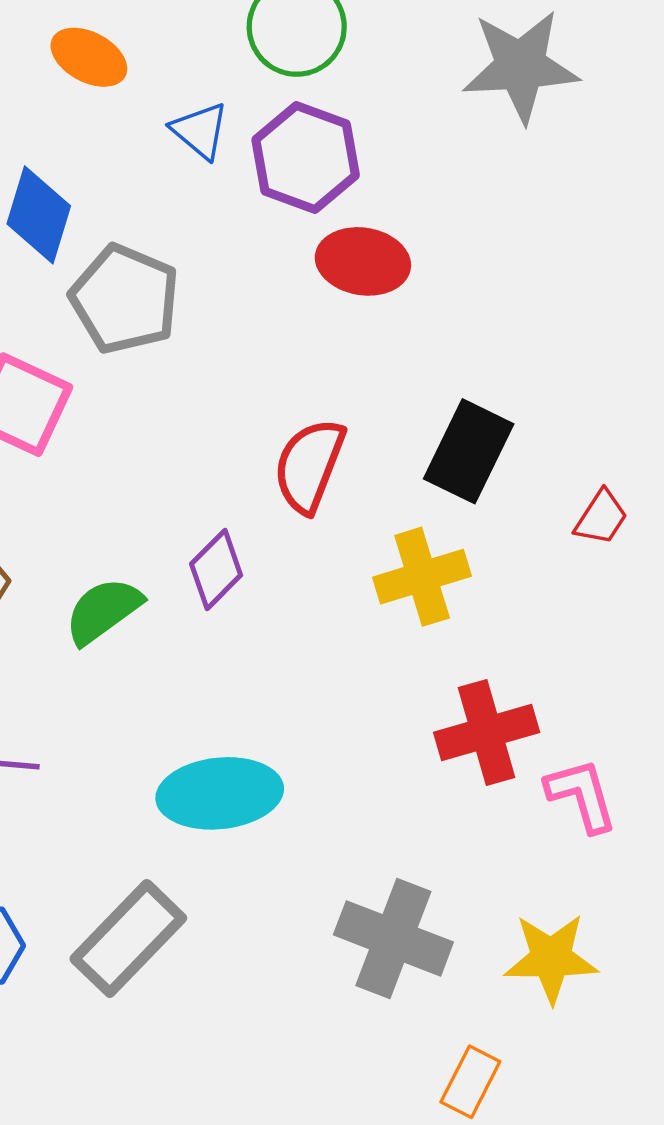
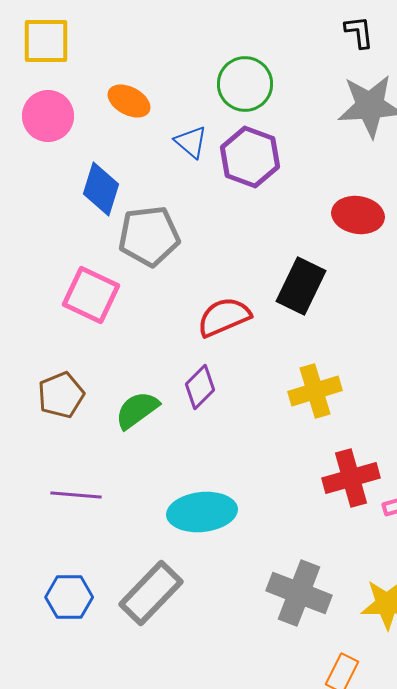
red ellipse: (363, 261) -> (358, 215), moved
gray pentagon: (125, 299) -> (149, 236), turned -30
black rectangle: (469, 451) -> (301, 286), moved
red semicircle: (309, 466) -> (224, 317), moved, turned 46

